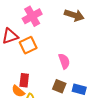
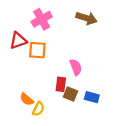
orange square: (28, 45) -> (37, 50), turned 30
red rectangle: (24, 80) -> (61, 84), moved

